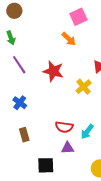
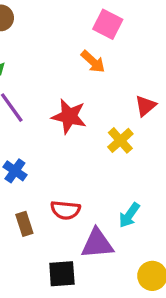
pink square: (78, 17) -> (108, 24), turned -36
red semicircle: (64, 127) -> (65, 210), moved
purple triangle: (67, 148) -> (97, 244), size x1.5

